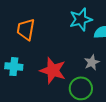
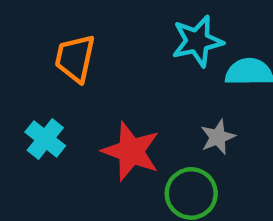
cyan cross: (14, 67) -> (45, 139), turned 30

